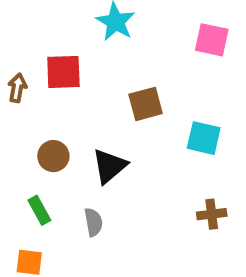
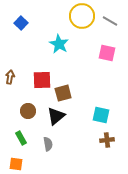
red square: (63, 72) -> (42, 80), moved
brown square: (146, 104) -> (63, 93), moved
cyan square: (204, 138) -> (101, 115), moved

